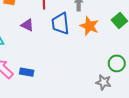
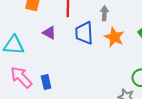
blue rectangle: (27, 72) -> (46, 82), turned 64

